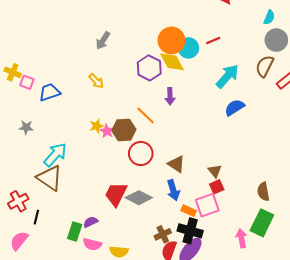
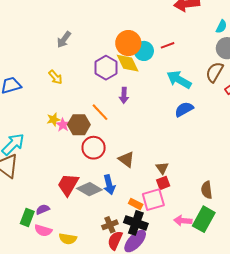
cyan arrow: (227, 76) -> (179, 80), turned -105
blue arrow: (173, 190) -> (109, 185), moved
pink arrow: (241, 238) -> (183, 221), moved, turned -78

